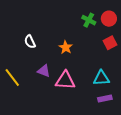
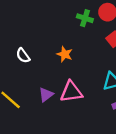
purple triangle: (44, 71) -> (46, 95), moved, turned -48

